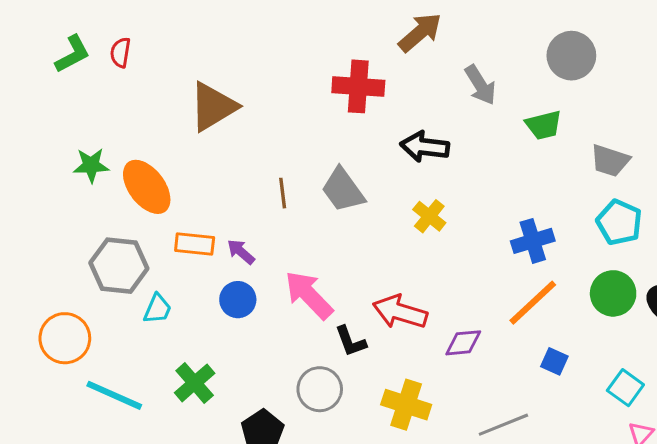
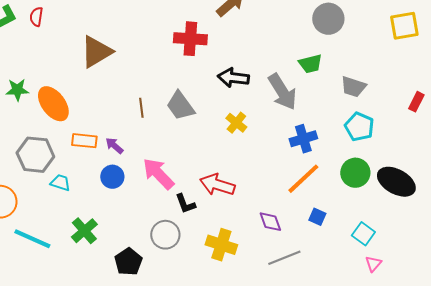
gray arrow: (480, 85) -> (282, 92), moved, size x1.4
cyan trapezoid: (158, 309) -> (60, 183), turned -95
purple diamond: (463, 343) -> (270, 222), moved, turned 75

